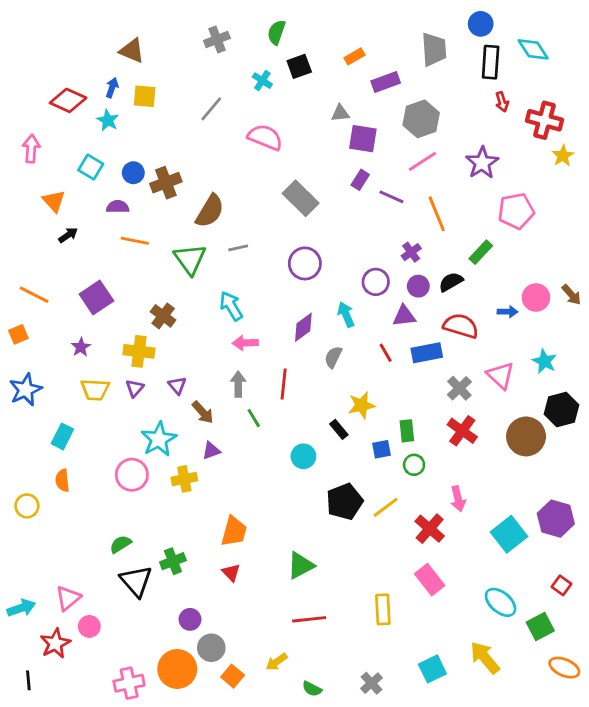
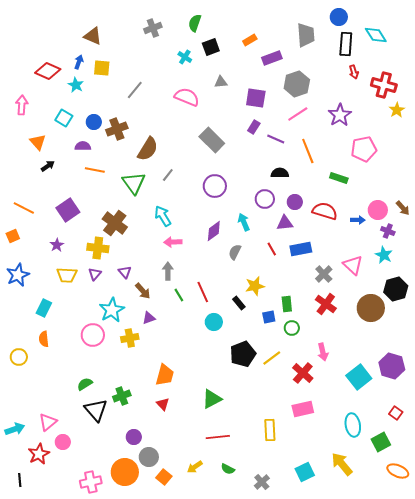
gray line: (211, 109) -> (135, 90), moved
gray triangle: (340, 113) -> (221, 82), moved
gray line: (238, 248) -> (168, 175), turned -40
purple cross: (411, 252) -> (388, 231), moved, turned -32
green rectangle: (481, 252) -> (339, 178), turned 66
black semicircle: (451, 282) -> (280, 173), moved, turned 30
brown cross: (163, 316) -> (115, 223), size x1.4
red semicircle: (461, 326) -> (325, 211), moved
red line: (284, 384) -> (203, 292), moved, turned -30
pink rectangle: (430, 580) -> (303, 409), turned -65
cyan ellipse: (501, 602) -> (353, 425), turned 40
green semicircle: (312, 689) -> (228, 469), moved

